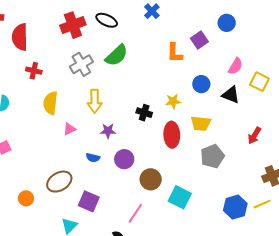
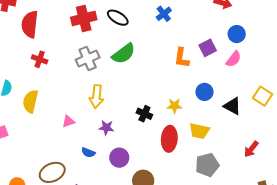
pink semicircle: (236, 66) -> (234, 59), moved
yellow semicircle: (50, 103) -> (30, 101), moved

